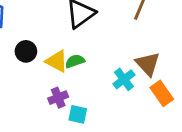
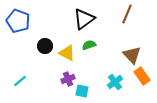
green semicircle: (75, 61) -> (89, 45), moved
cyan cross: (124, 79) -> (115, 82), moved

